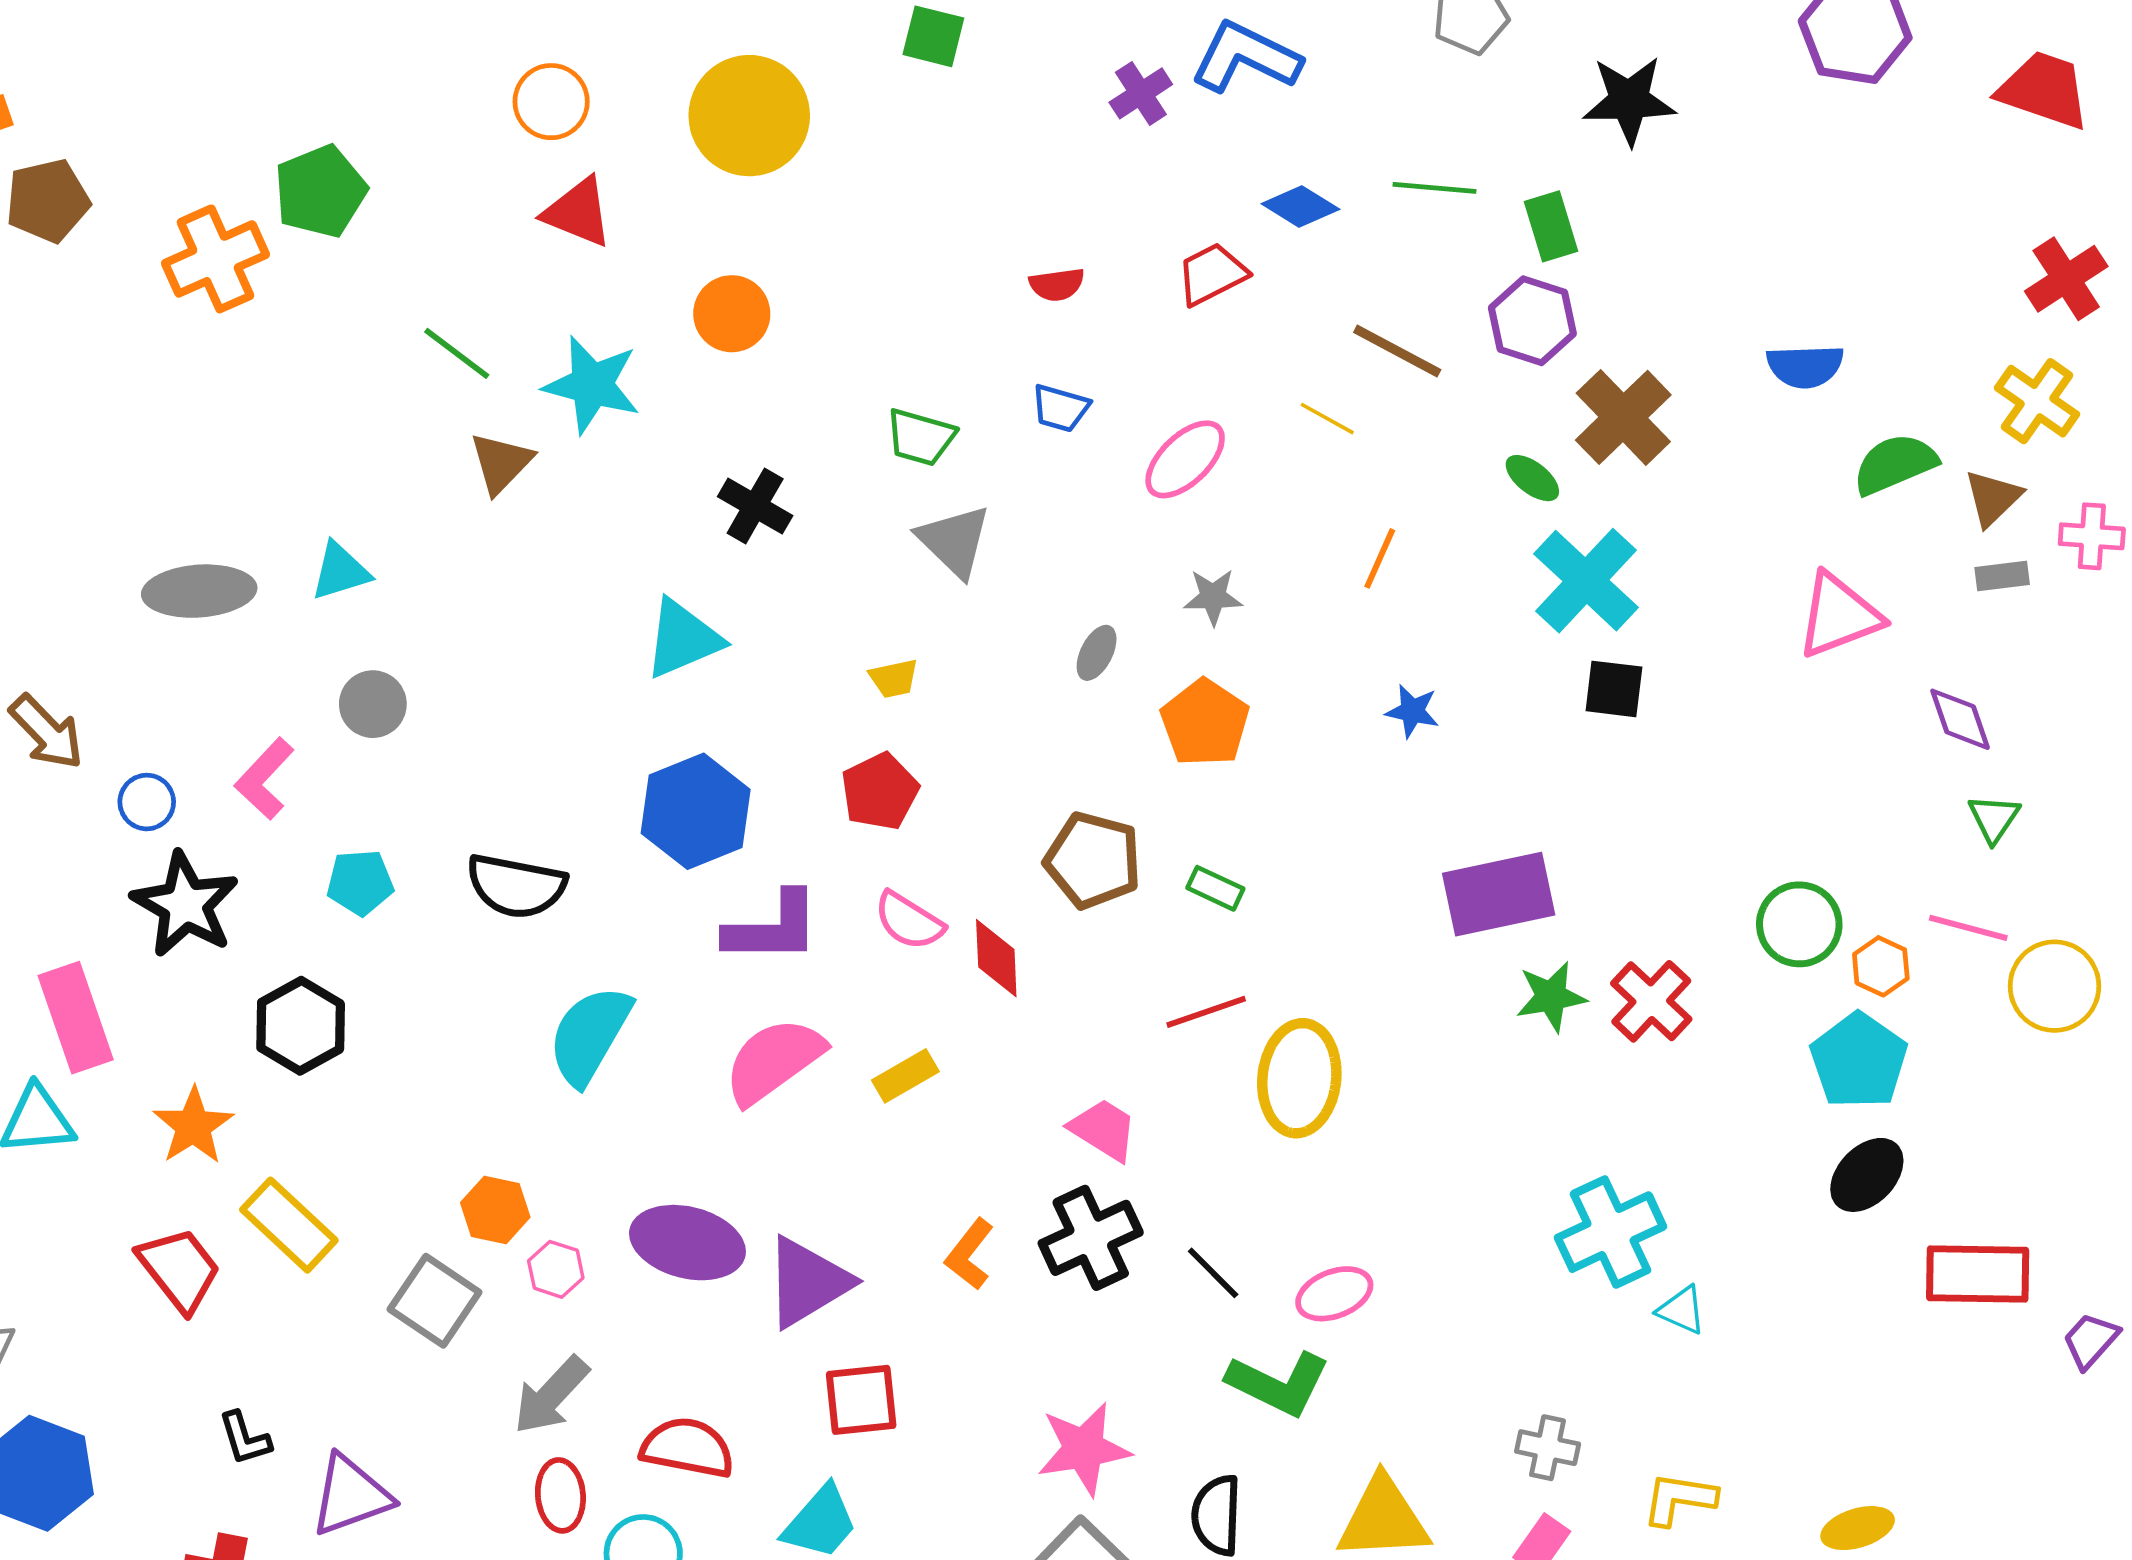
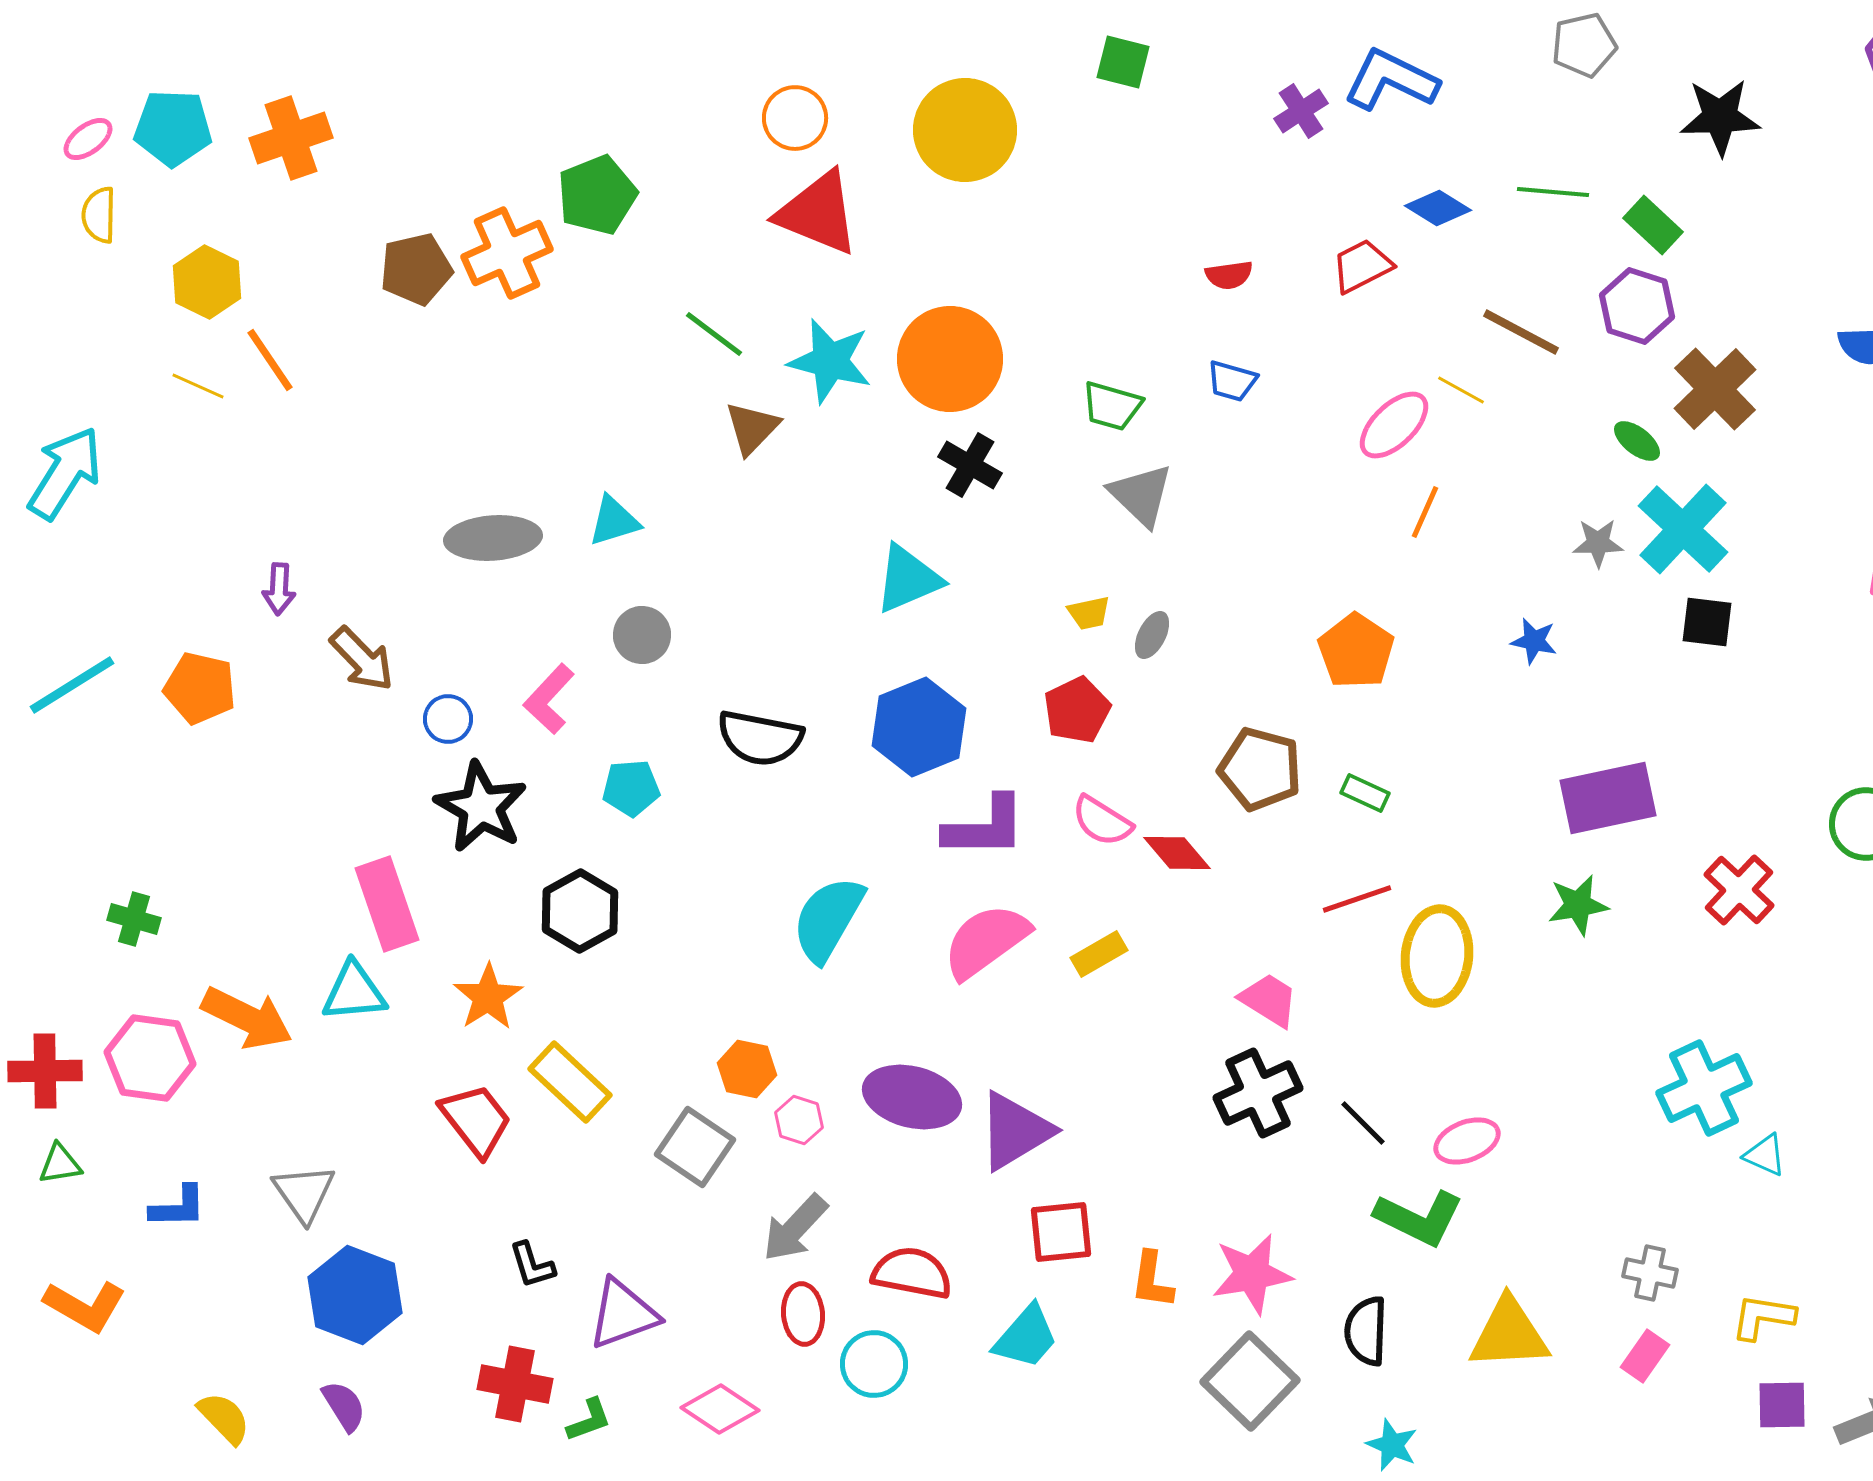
brown pentagon: (48, 201) -> (416, 269), moved
red triangle: (578, 212) -> (818, 213), size x1.4
green rectangle: (1551, 226) -> (1653, 225), turned -30
orange circle: (732, 314) -> (950, 359), moved, size x1.6
pink ellipse: (1185, 459) -> (1394, 425), moved
orange line: (1380, 558) -> (1425, 512), moved
gray star: (1213, 597) -> (1598, 543), moved
gray ellipse: (1097, 653) -> (1152, 635), moved
black semicircle: (516, 886) -> (760, 738), moved
red diamond: (996, 958) -> (1177, 853), turned -38
green star: (1551, 997) -> (1578, 905), moved
orange L-shape: (970, 1254) -> (1152, 1280), moved, turned -30

